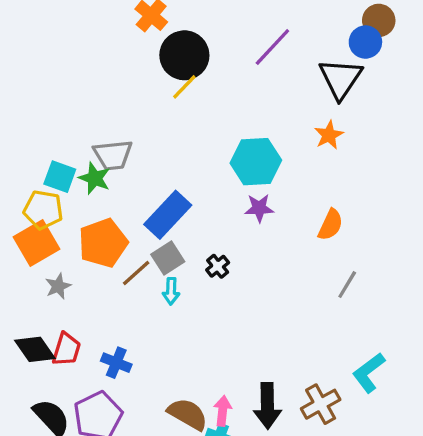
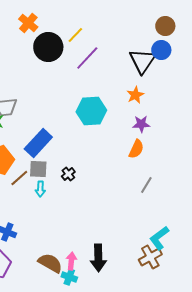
blue circle: (365, 42) -> (161, 50), moved
purple line: (272, 47) -> (87, 58), moved
yellow line: (184, 87) -> (75, 35), moved
purple star: (259, 208) -> (141, 124), moved
gray square: (168, 258) -> (38, 169), turned 36
brown cross: (321, 404) -> (150, 257), moved

